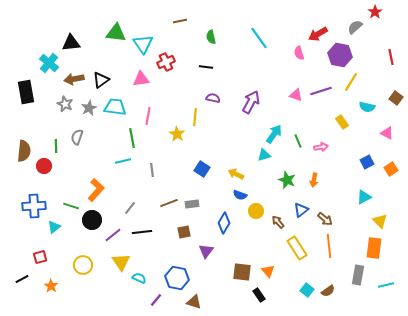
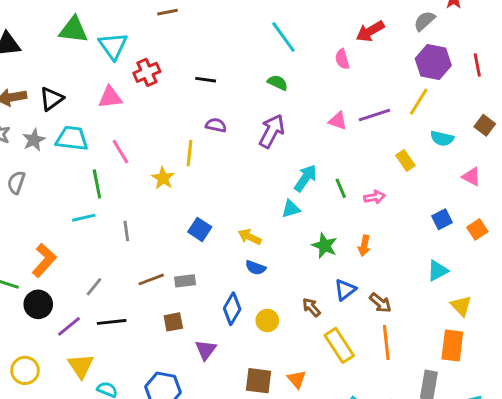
green semicircle: (211, 37) -> (278, 83), moved, turned 128
purple hexagon: (340, 55) -> (433, 62), moved
pink line: (148, 116) -> (120, 152), turned -42
yellow circle: (256, 211) -> (267, 321), moved

